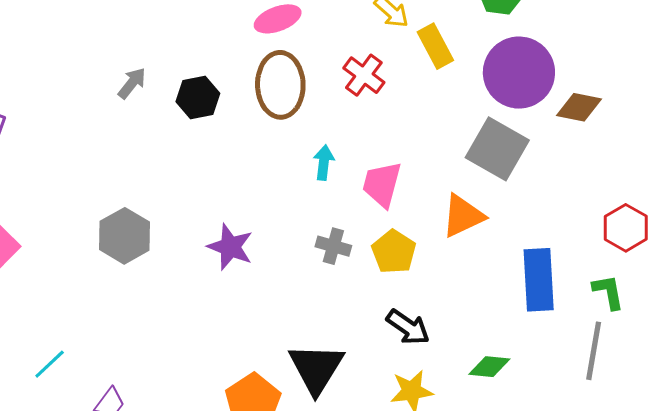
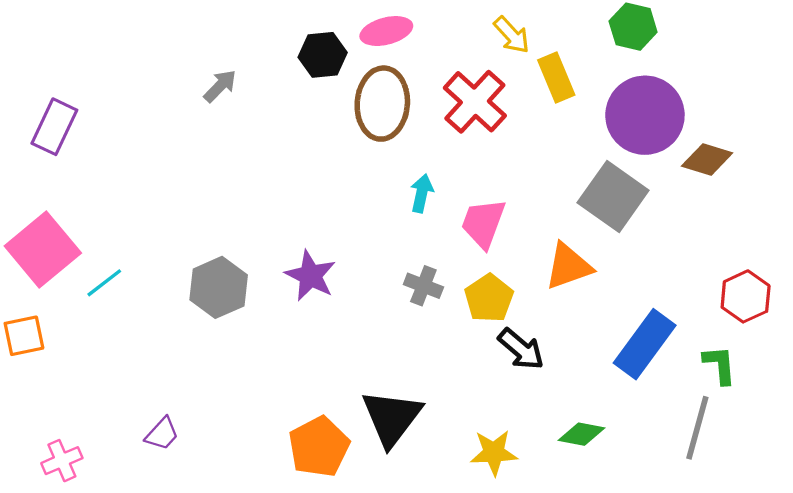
red cross: (364, 75) -> (475, 102), size x1.4
black hexagon: (198, 97) -> (323, 55), moved
gray hexagon: (124, 236) -> (219, 287), moved
blue rectangle: (539, 280) -> (645, 344), turned 34
black arrow: (408, 327) -> (521, 349), moved
cyan line: (50, 364) -> (104, 283), moved

